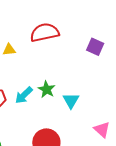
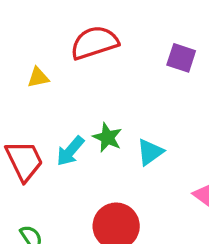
cyan triangle: (71, 101) -> (150, 152), turned 30

